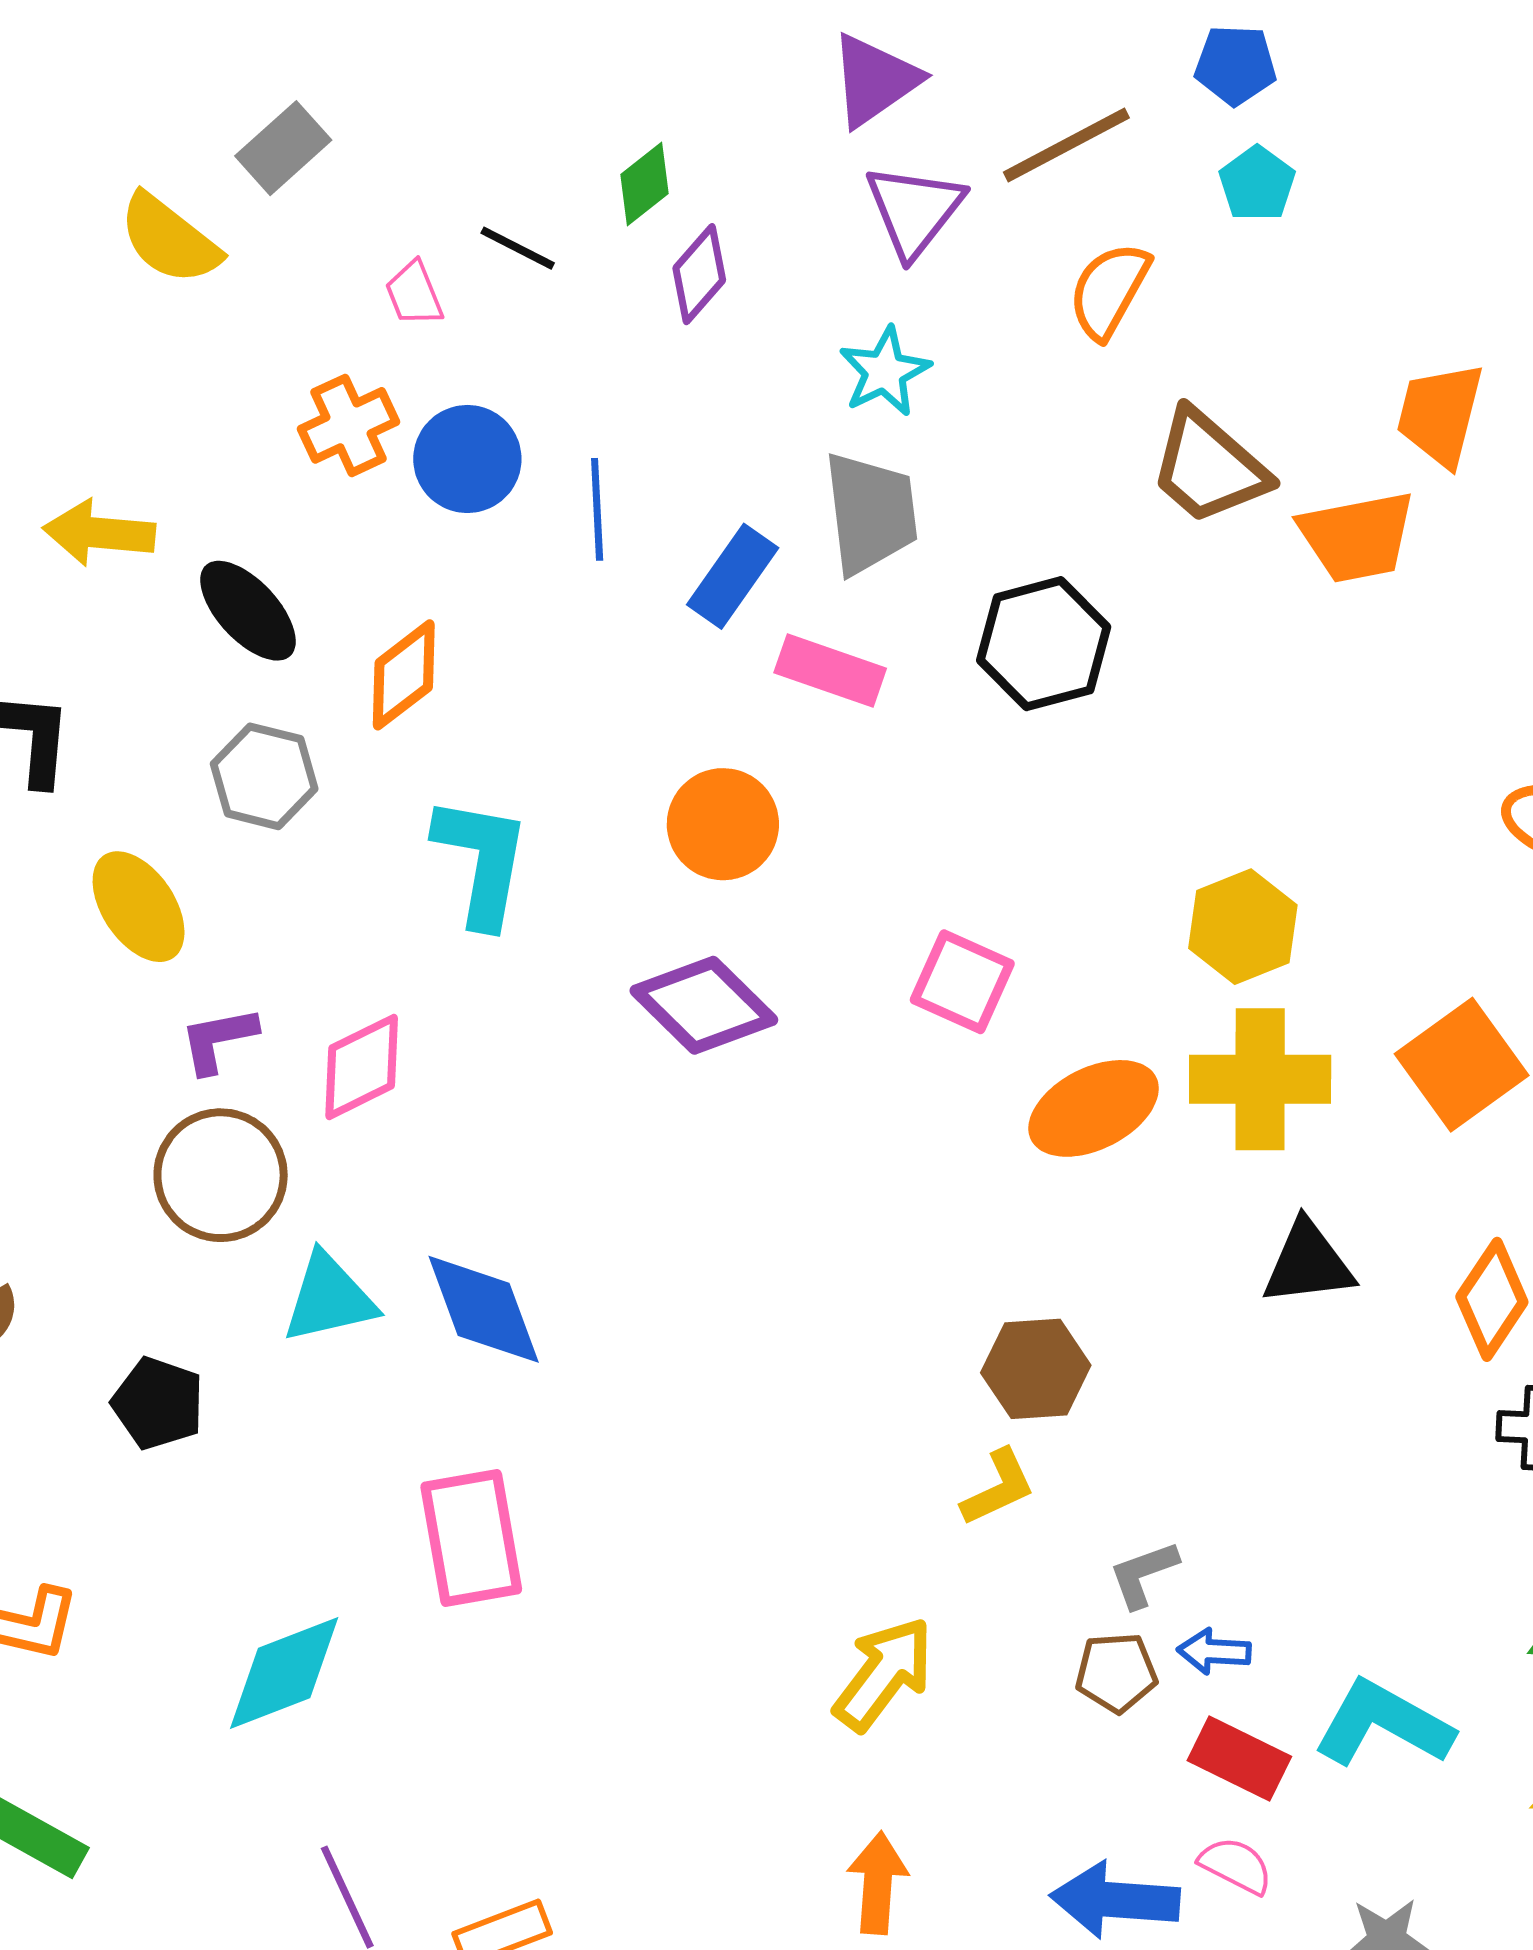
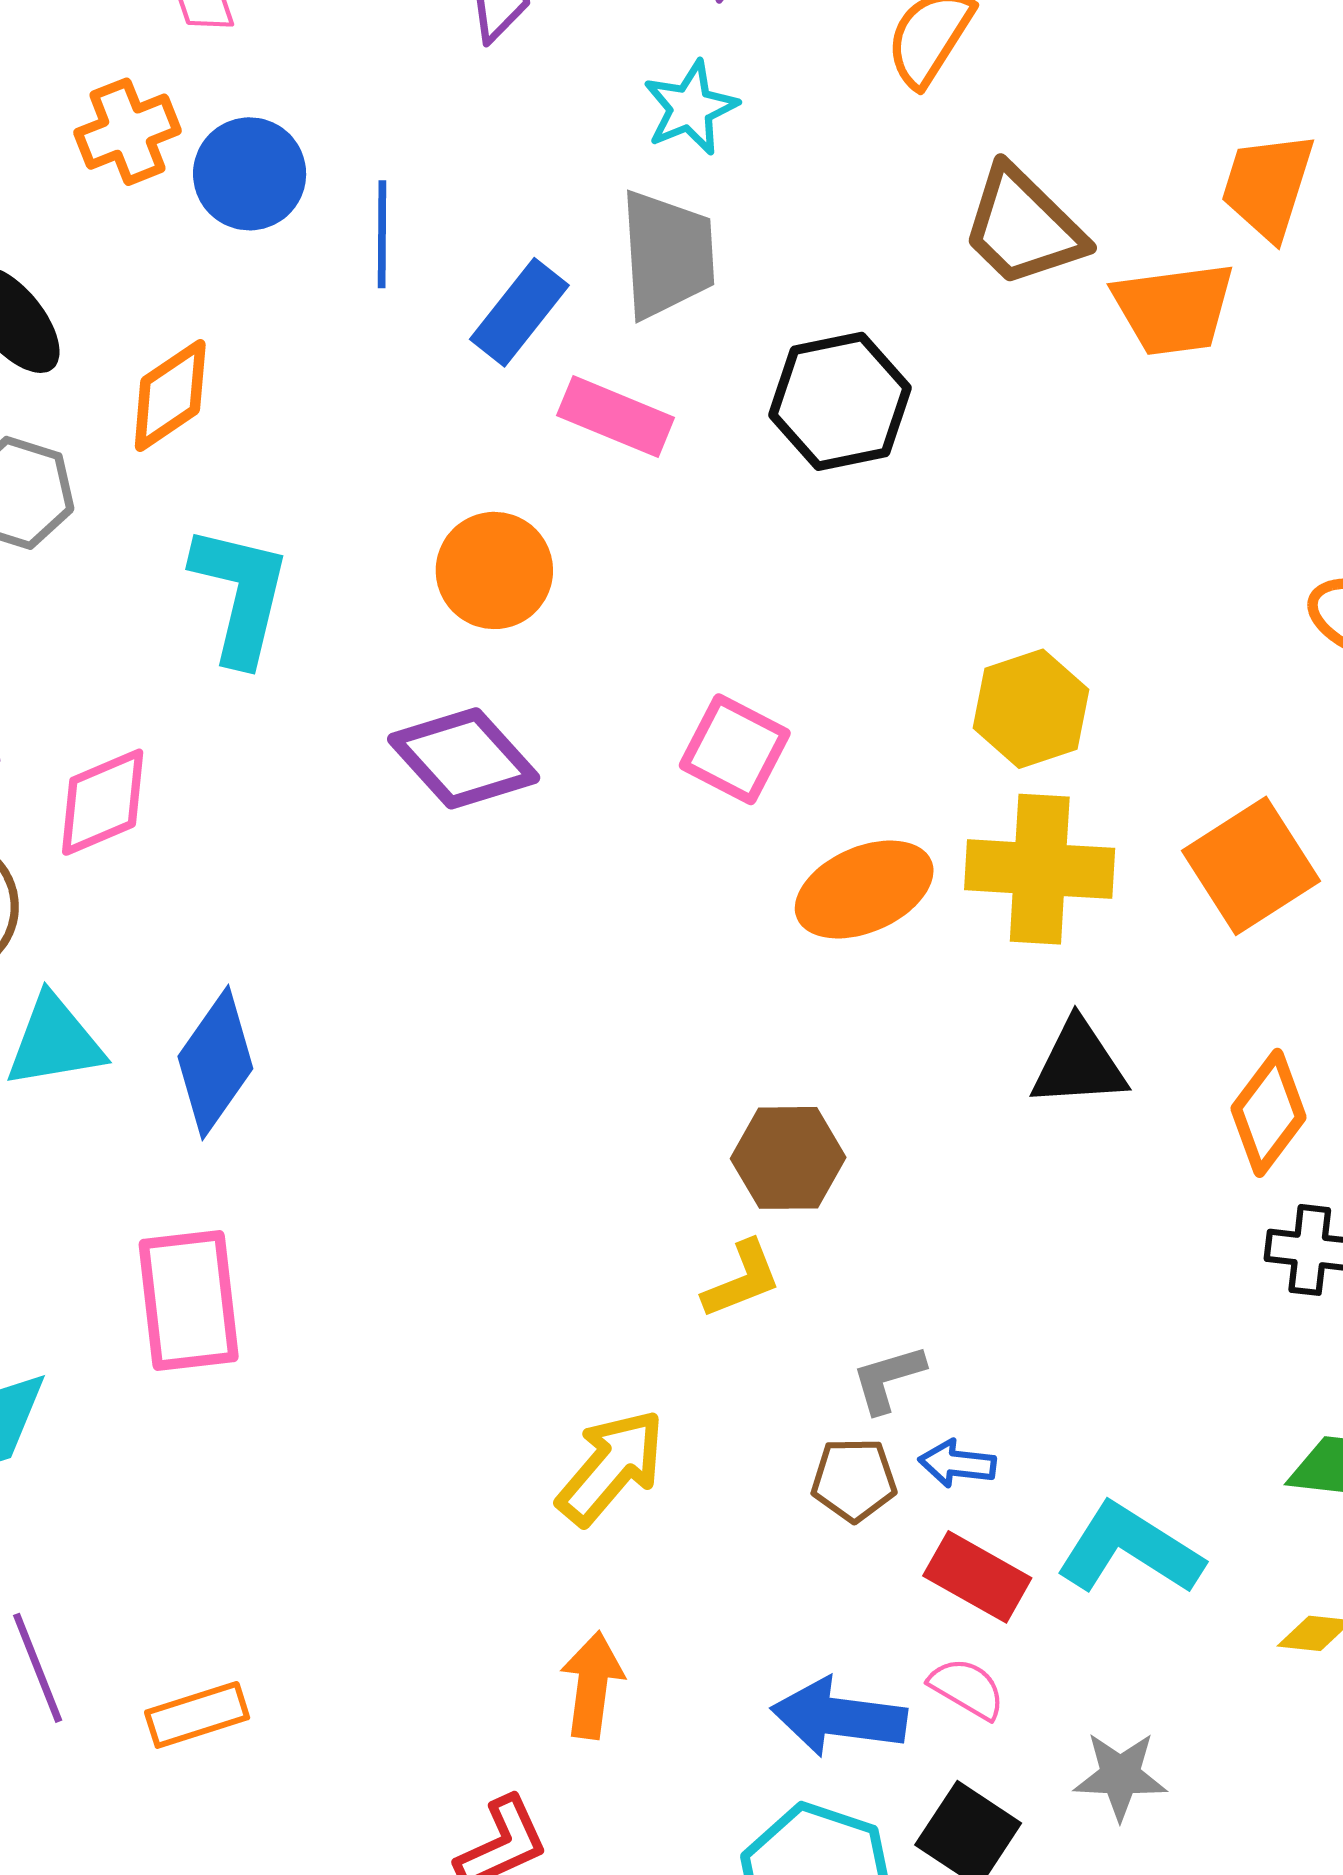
blue diamond: (484, 1309) -> (215, 1063), turned 52

